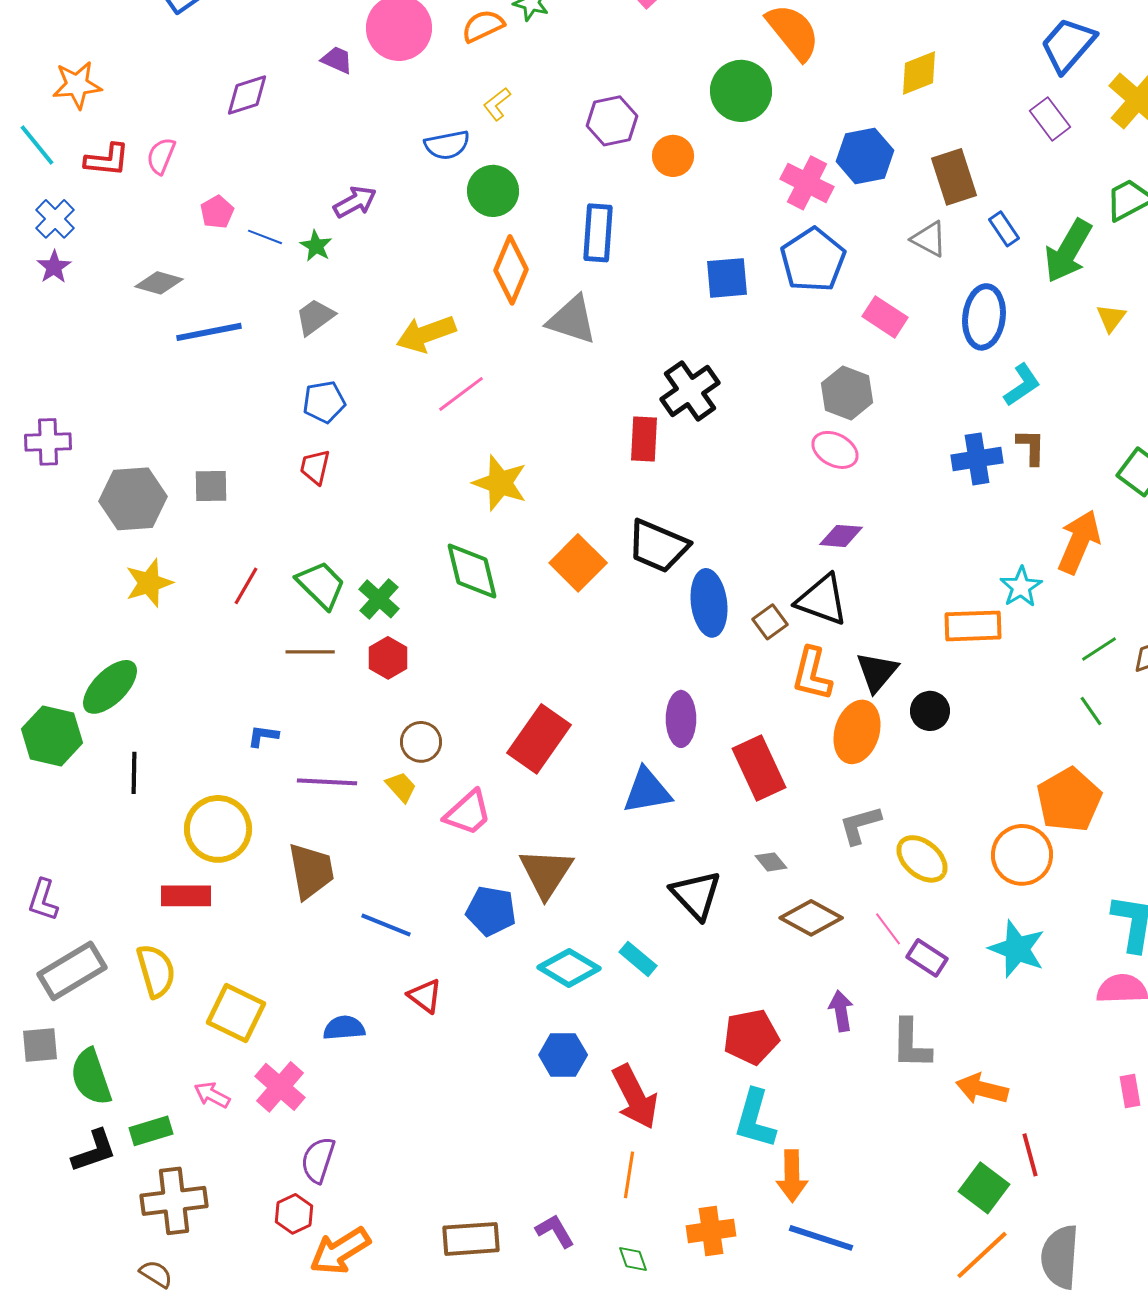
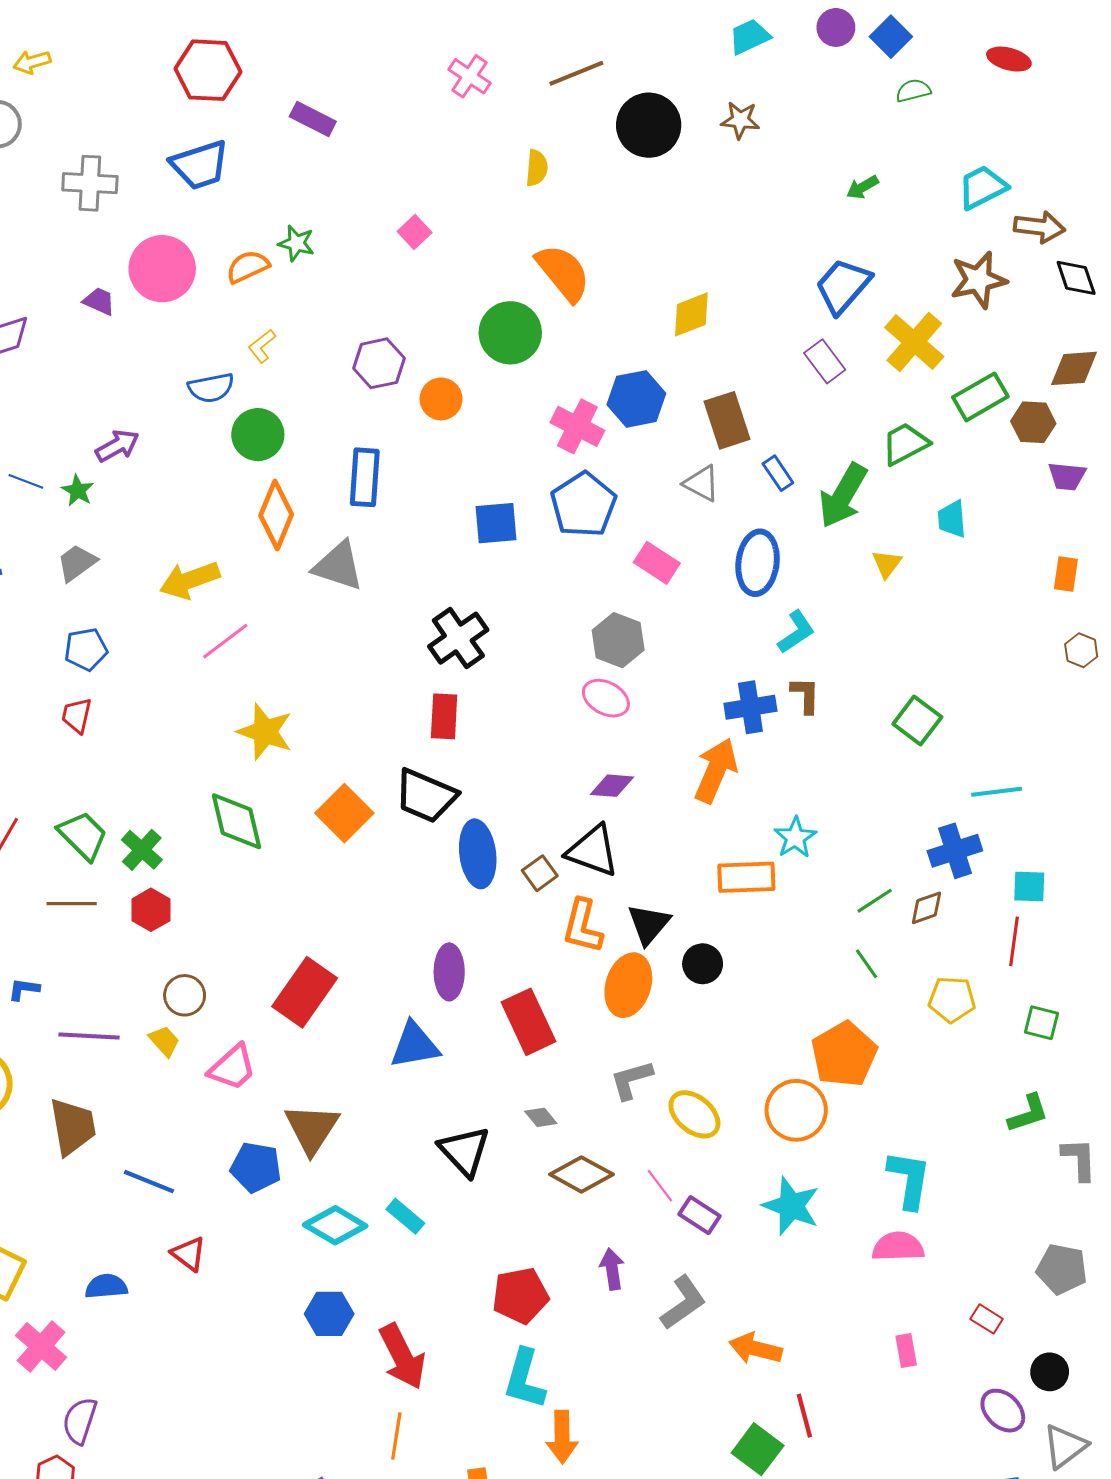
red rectangle: (644, 439) -> (444, 716), moved
orange arrow: (1079, 542) -> (716, 770), moved
gray L-shape: (911, 1044) -> (683, 1303), turned -126

